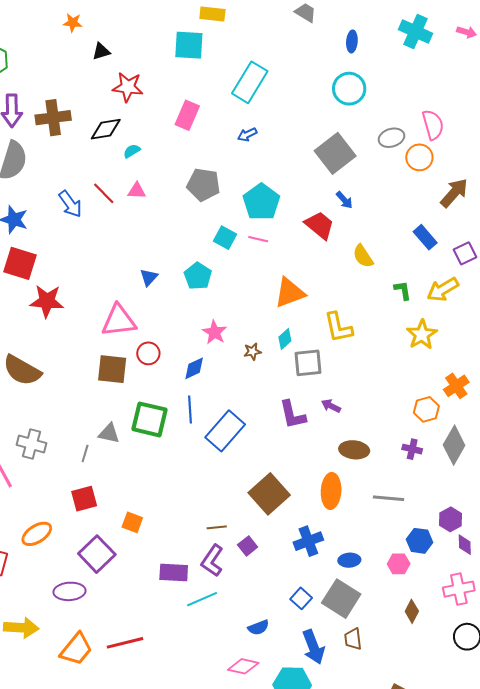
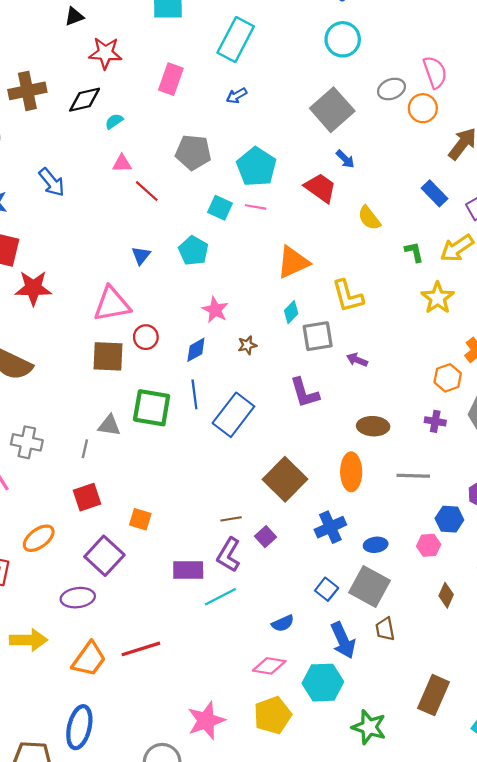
red line: (104, 193) -> (147, 191), moved
brown star: (252, 352) -> (247, 345), moved
purple arrow: (331, 406) -> (357, 360), moved

